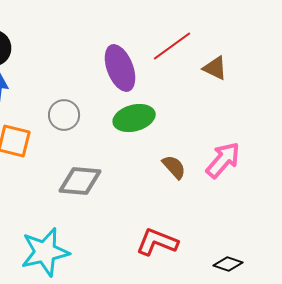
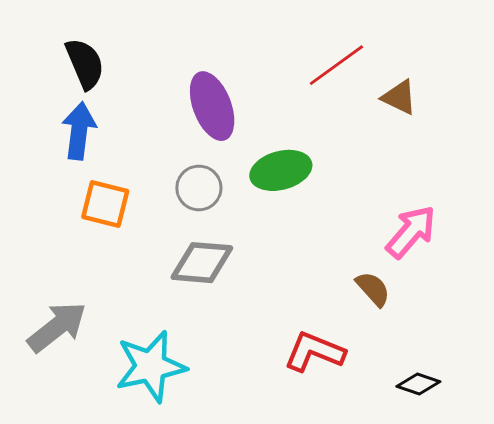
purple ellipse: (120, 68) -> (212, 106), moved
gray circle: (64, 115) -> (199, 188), moved
brown semicircle: (174, 167) -> (373, 289), moved

